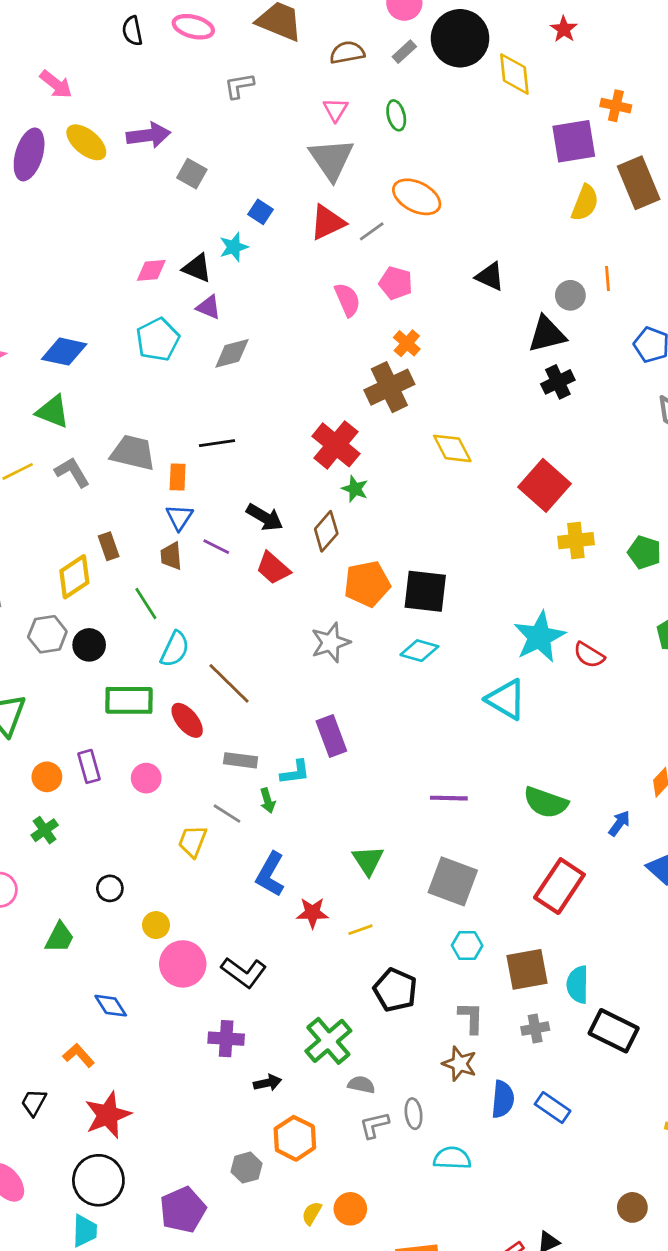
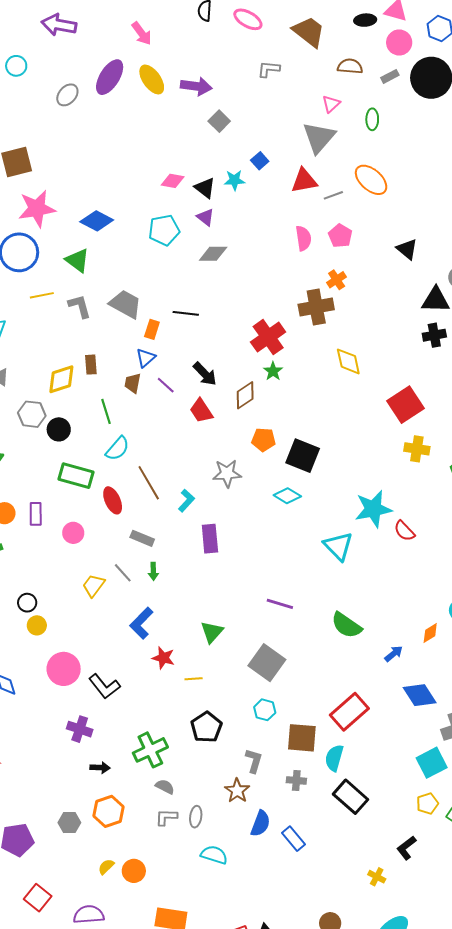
orange pentagon: (367, 584) -> (264, 440), size x0.7
cyan L-shape: (295, 772) -> (186, 501), moved, turned -55
red rectangle: (559, 886) -> (349, 712), moved
yellow circle: (156, 925) -> (37, 625), moved

